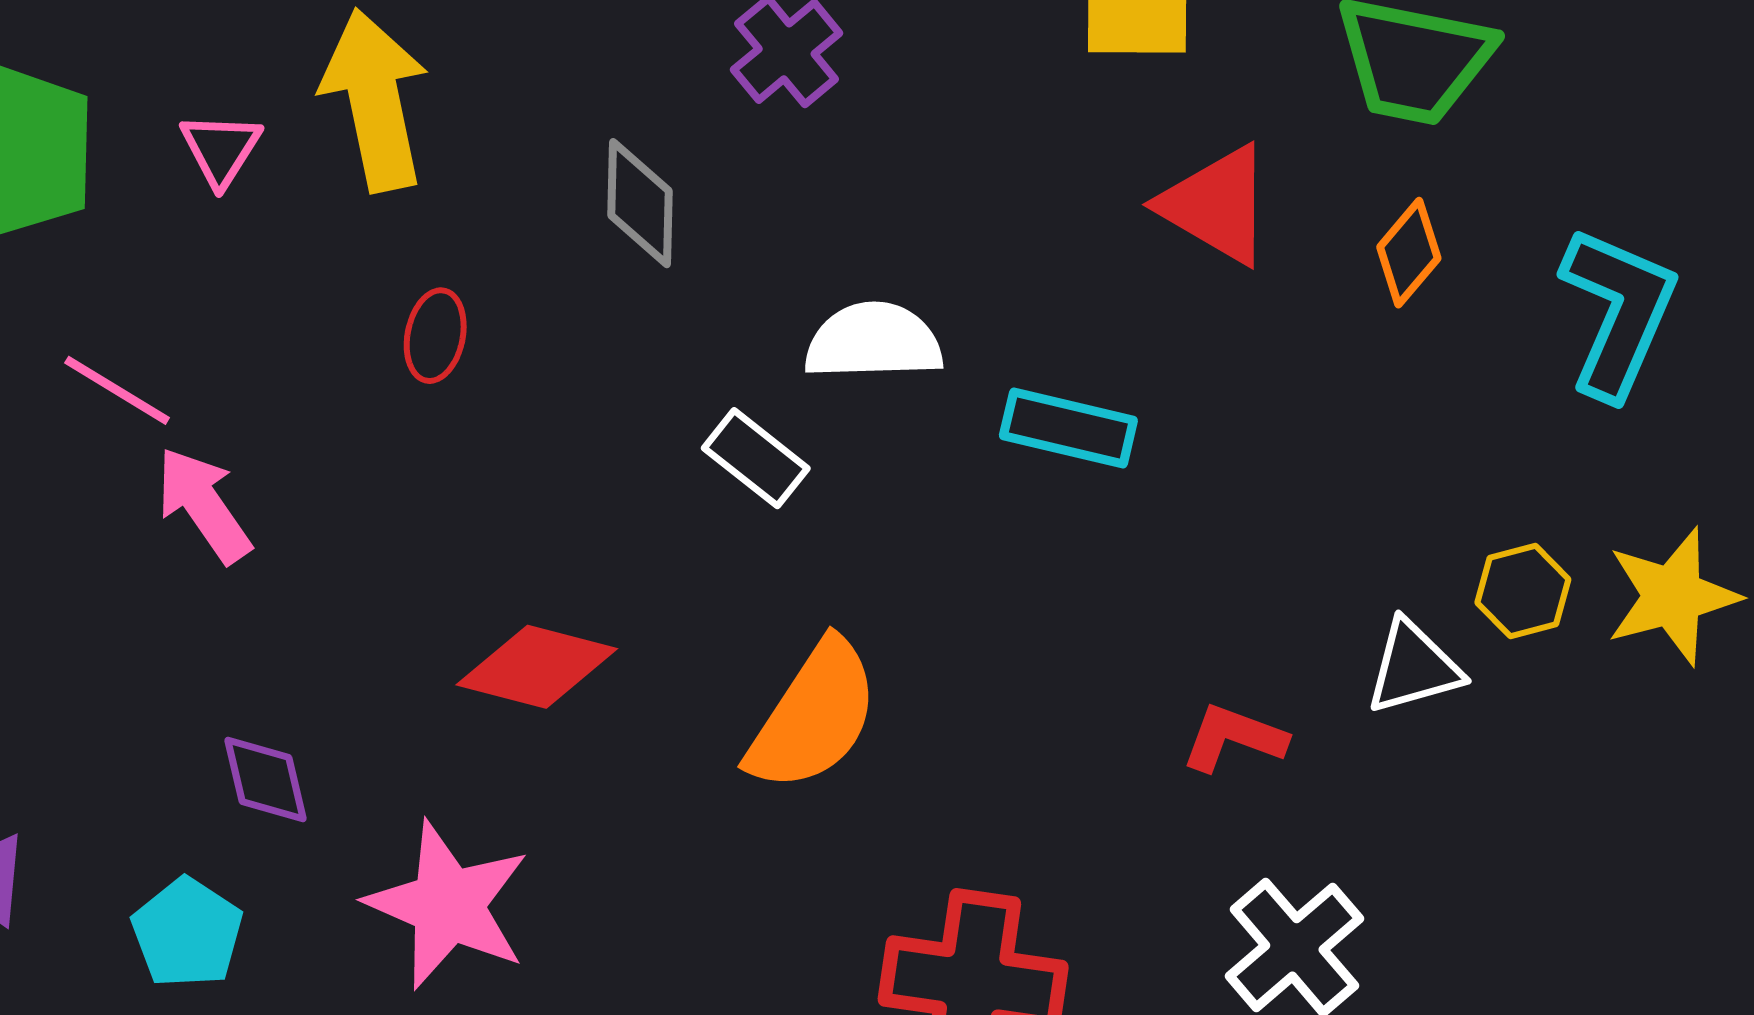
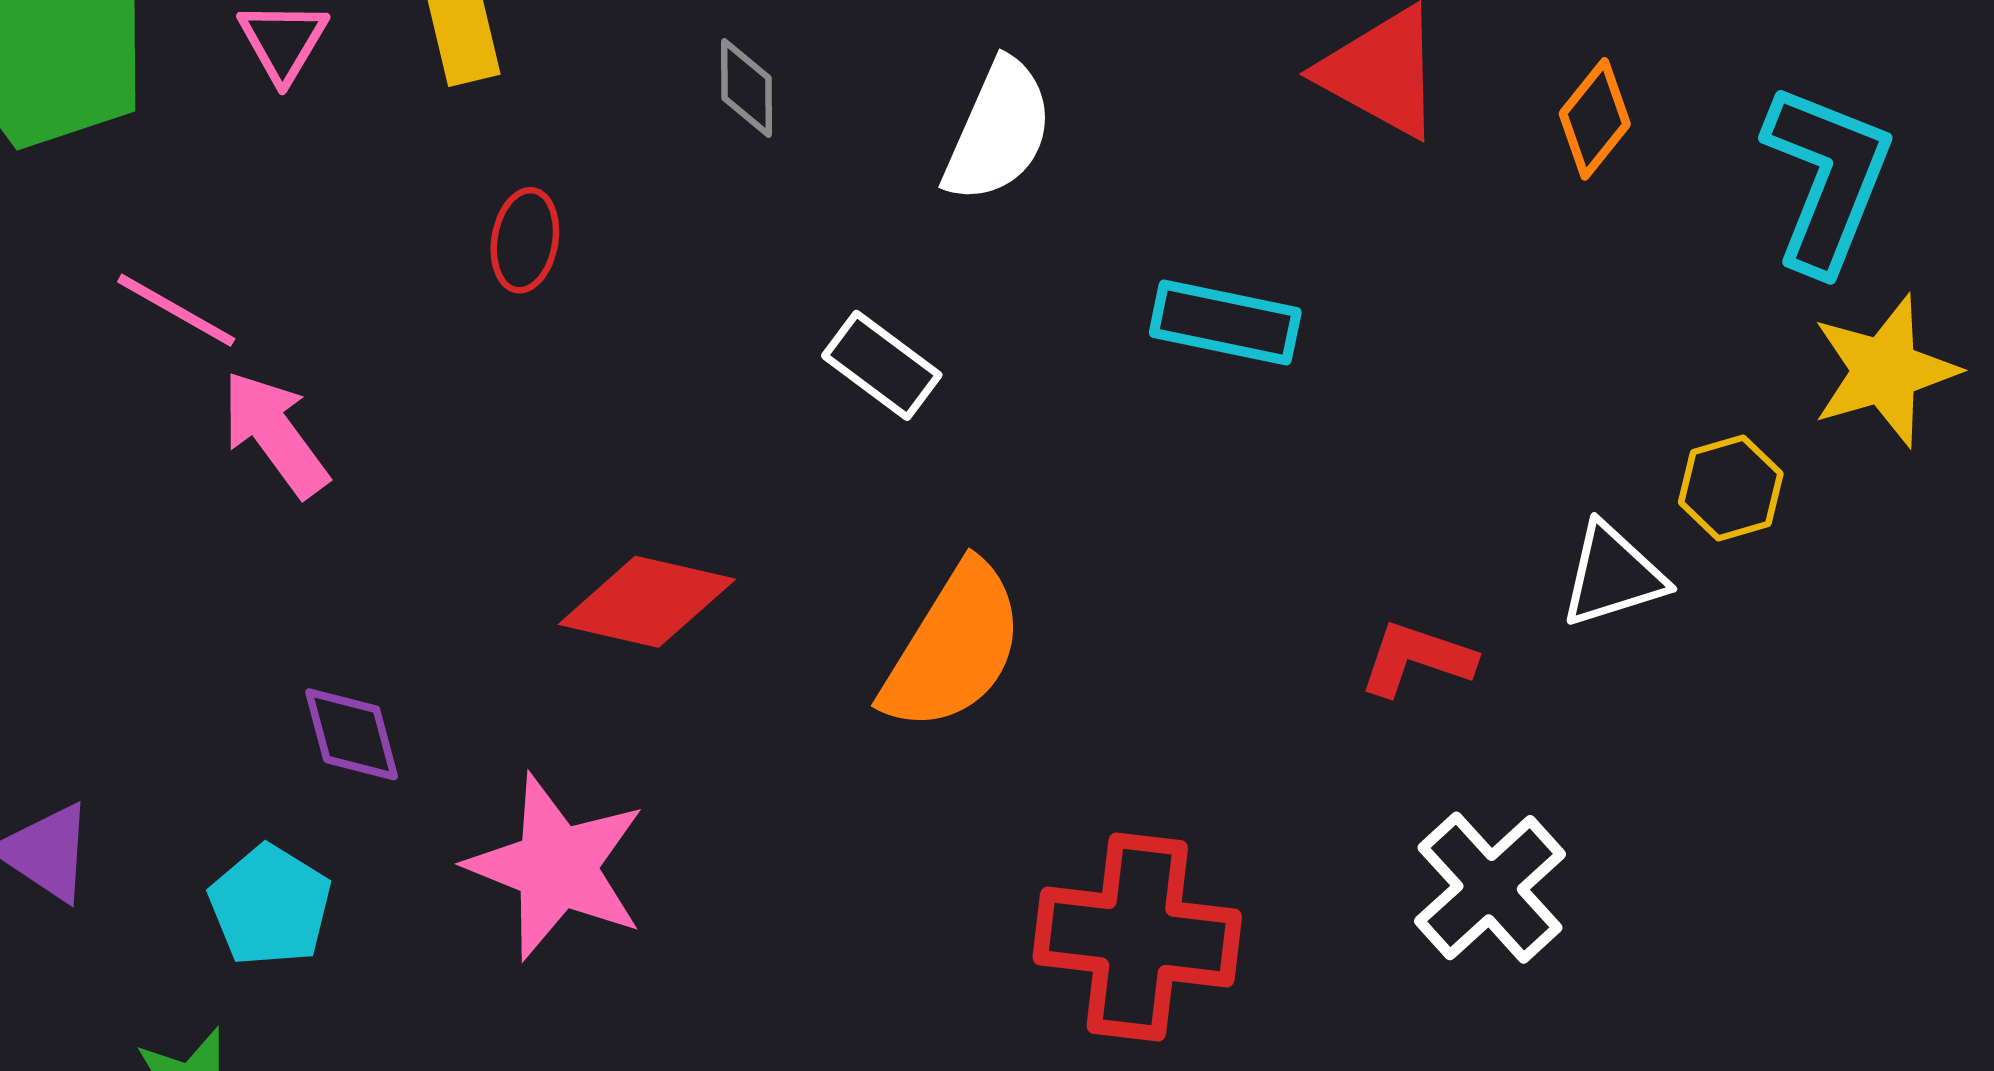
gray diamond: (640, 203) -> (746, 88), size x0.7
white semicircle: (873, 341) -> (998, 131), moved, turned 117
yellow star: (1673, 596) -> (1885, 371), moved

